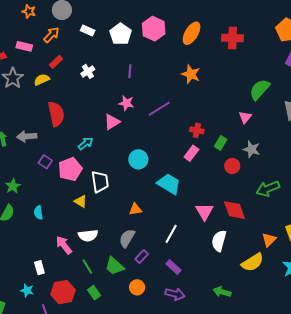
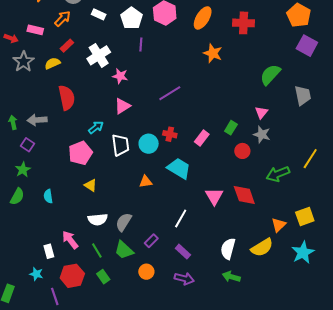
white cross: (88, 71) -> (99, 55), size x1.6
purple line: (130, 71) -> (141, 44), moved
orange star: (191, 74) -> (213, 53), moved
pink star: (126, 103) -> (120, 76), moved
pink triangle: (245, 117) -> (261, 112), moved
red cross: (197, 130) -> (170, 134), moved
purple square: (45, 162) -> (27, 145), moved
white trapezoid: (100, 182) -> (120, 145), moved
orange triangle: (135, 209) -> (146, 182), moved
gray semicircle: (127, 238) -> (124, 222), moved
white semicircle: (219, 241) -> (228, 249), moved
pink arrow: (64, 245) -> (70, 240), moved

